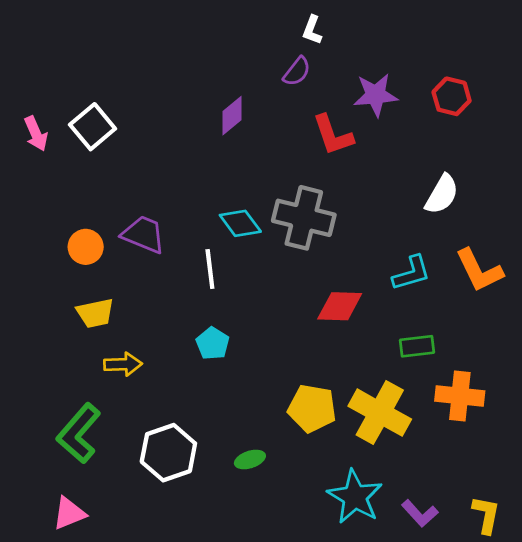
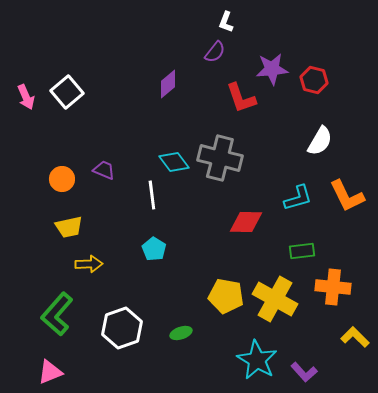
red hexagon: (452, 96) -> (314, 80), moved
purple trapezoid: (144, 234) -> (104, 170), size x0.7
yellow L-shape: (486, 515) -> (355, 337), moved, turned -56

